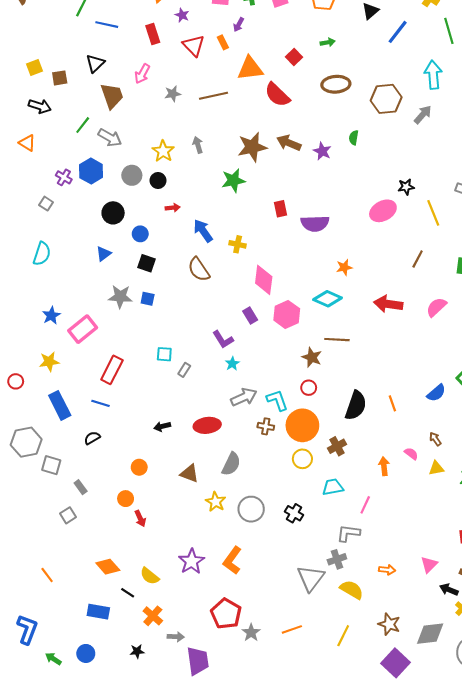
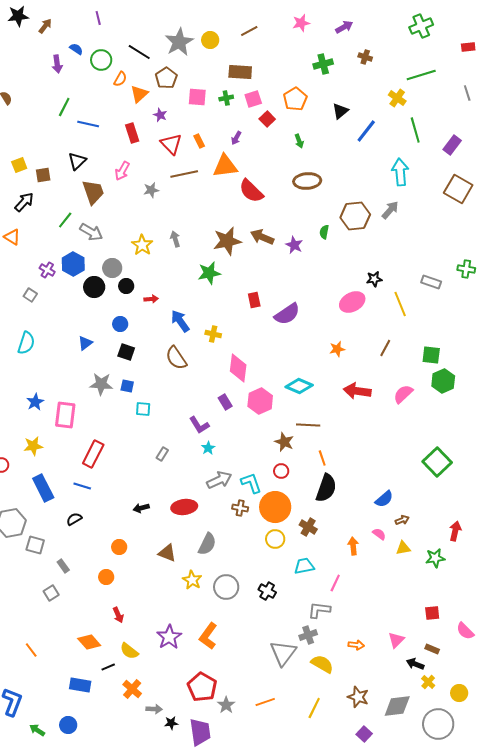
purple arrow: (239, 25) -> (236, 138), moved
green arrow: (328, 42) -> (299, 141), turned 80
red square: (294, 57) -> (267, 119), moved
brown line: (213, 96) -> (184, 174), moved
brown hexagon: (386, 99) -> (355, 216), moved
black arrow: (40, 106) -> (24, 202), turned -65
black circle: (158, 181) -> (126, 286), moved
black circle: (113, 213) -> (94, 287), moved
purple semicircle: (315, 223) -> (287, 314), turned -32
orange star: (344, 267) -> (337, 349), moved
pink rectangle: (83, 329) -> (65, 415), turned -44
cyan square: (164, 354) -> (143, 409), moved
blue semicircle: (436, 393) -> (384, 499), moved
orange line: (392, 403) -> (322, 458), moved
brown arrow: (435, 439) -> (402, 520), turned 104
brown cross: (337, 446) -> (308, 527), turned -30
red arrow: (140, 518) -> (118, 615), moved
black line: (128, 593) -> (108, 667), turned -56
black star: (137, 651) -> (171, 723), moved
purple trapezoid: (198, 661) -> (200, 732), moved
purple square: (396, 663) -> (364, 734), size x0.6

